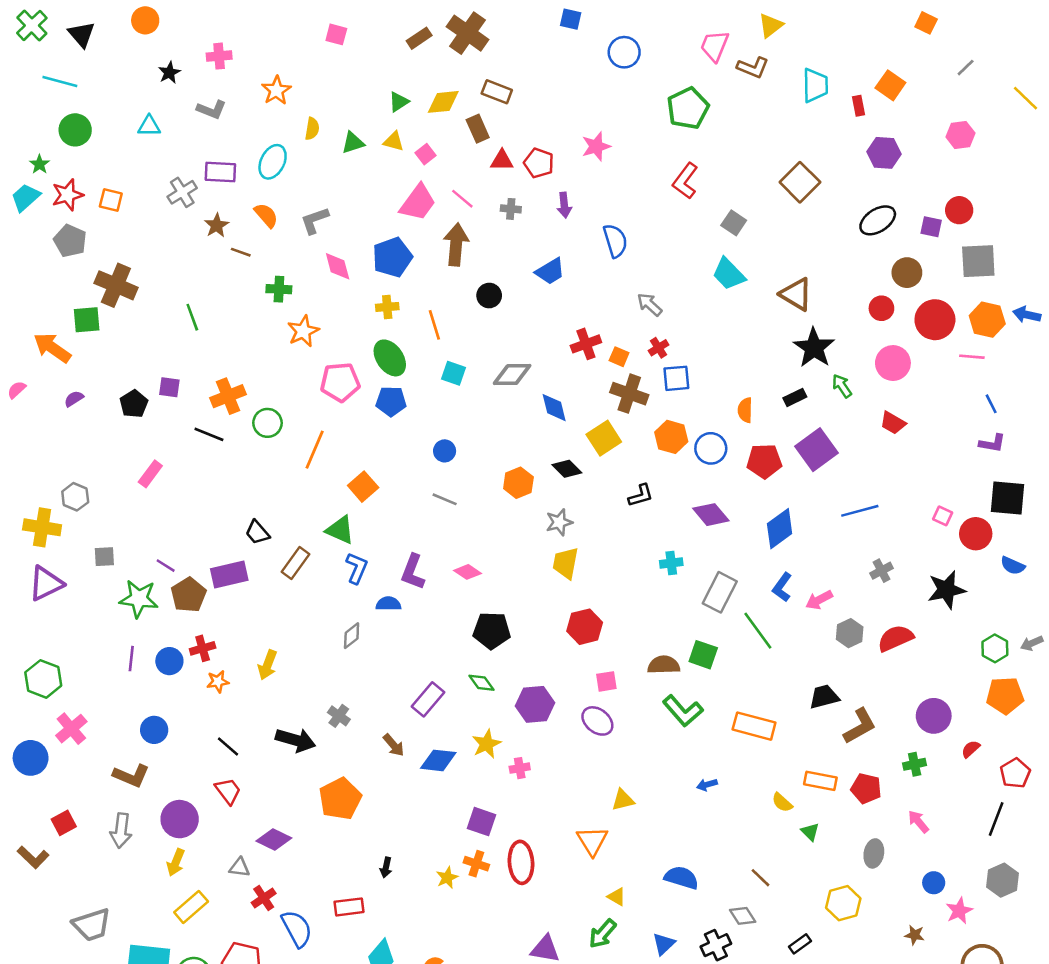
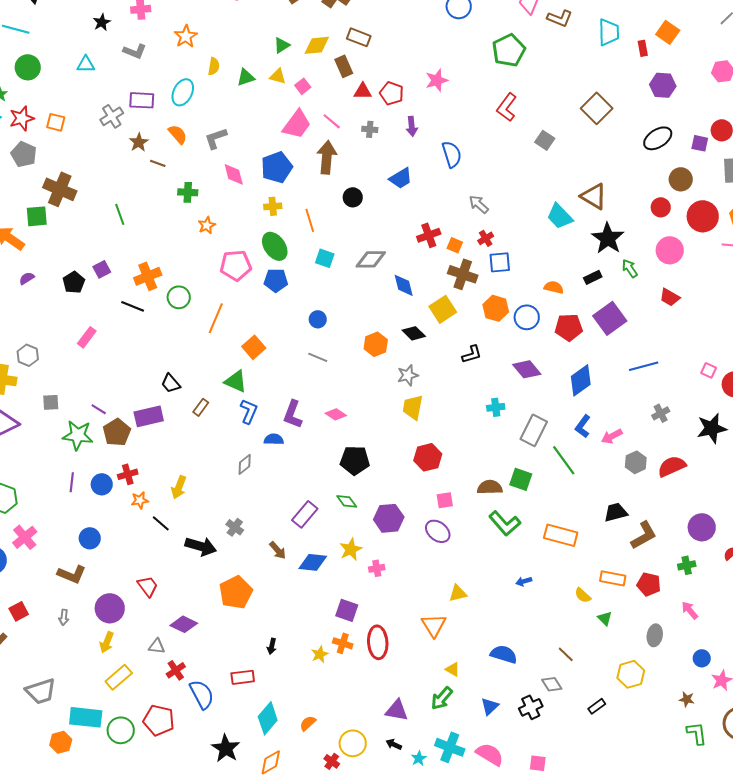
cyan trapezoid: (729, 274) -> (560, 216), moved
orange star: (303, 331) -> (207, 225), size x0.7
purple square: (169, 387) -> (102, 269), turned -36
orange semicircle: (745, 410) -> (554, 287), turned 102
brown rectangle: (296, 563) -> (201, 407), size x0.7
black line: (228, 746) -> (161, 523), moved
gray arrow: (121, 831) -> (64, 617), size x0.6

